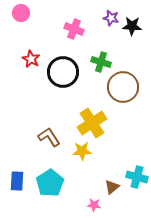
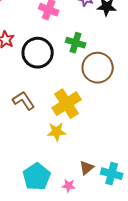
brown L-shape: (49, 137) -> (24, 101), moved
cyan cross: (137, 177) -> (112, 174), moved
cyan pentagon: (50, 183) -> (37, 177), moved

